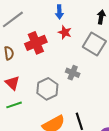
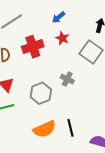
blue arrow: (59, 12) -> (58, 17), turned 48

